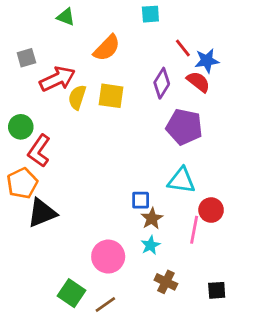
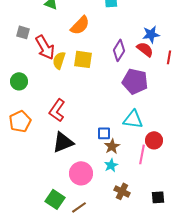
red line: (183, 48) -> (169, 57), moved, turned 48
gray square: (26, 58) -> (23, 32), turned 32
red arrow: (57, 79) -> (45, 47), turned 85
red L-shape: (39, 151) -> (57, 110), moved
black triangle: (42, 213) -> (63, 142), moved

